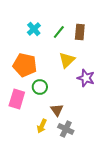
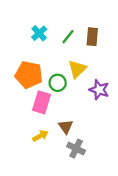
green circle: (40, 87) -> (58, 83), moved
pink rectangle: (17, 99) -> (41, 102), moved
yellow arrow: (42, 126) -> (40, 136), moved, turned -144

